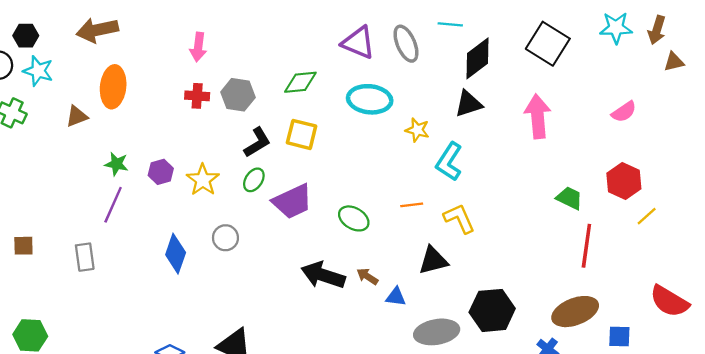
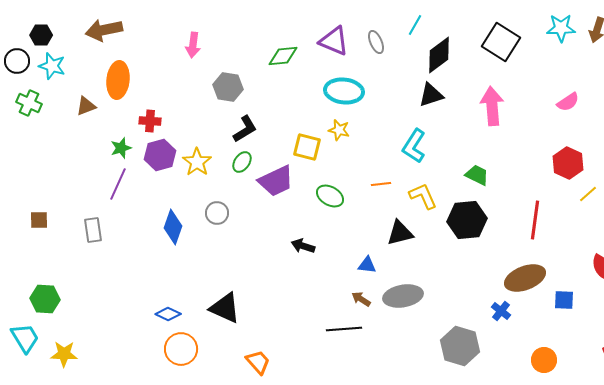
cyan line: (450, 24) -> (415, 25), turned -65
gray ellipse: (406, 44) -> (376, 42), size x0.7
green diamond: (300, 82) -> (283, 56), moved
red cross: (197, 96) -> (150, 121), moved
yellow star: (417, 130) -> (339, 130), moved
yellow square: (302, 134) -> (307, 147), moved
green star: (117, 164) -> (121, 148), turned -30
purple hexagon: (161, 172) -> (160, 155), size x1.4
green trapezoid: (569, 198) -> (477, 175), moved
black arrow: (323, 275) -> (303, 246), size x0.6
brown arrow: (367, 276) -> (361, 299), moved
black hexagon: (492, 310) -> (467, 220), moved

